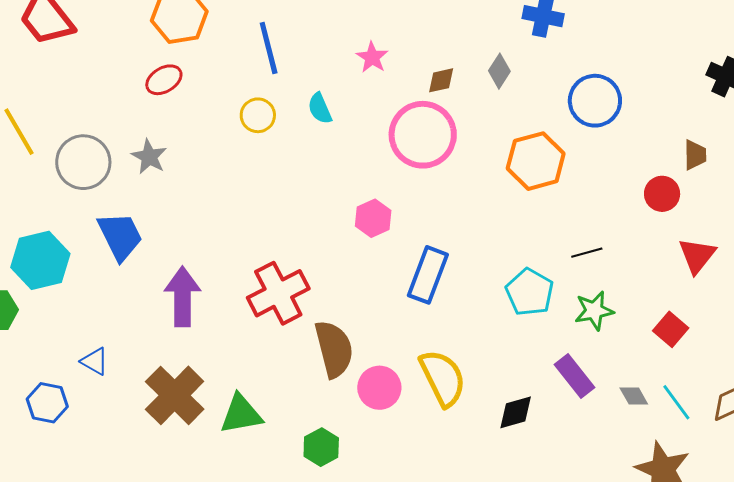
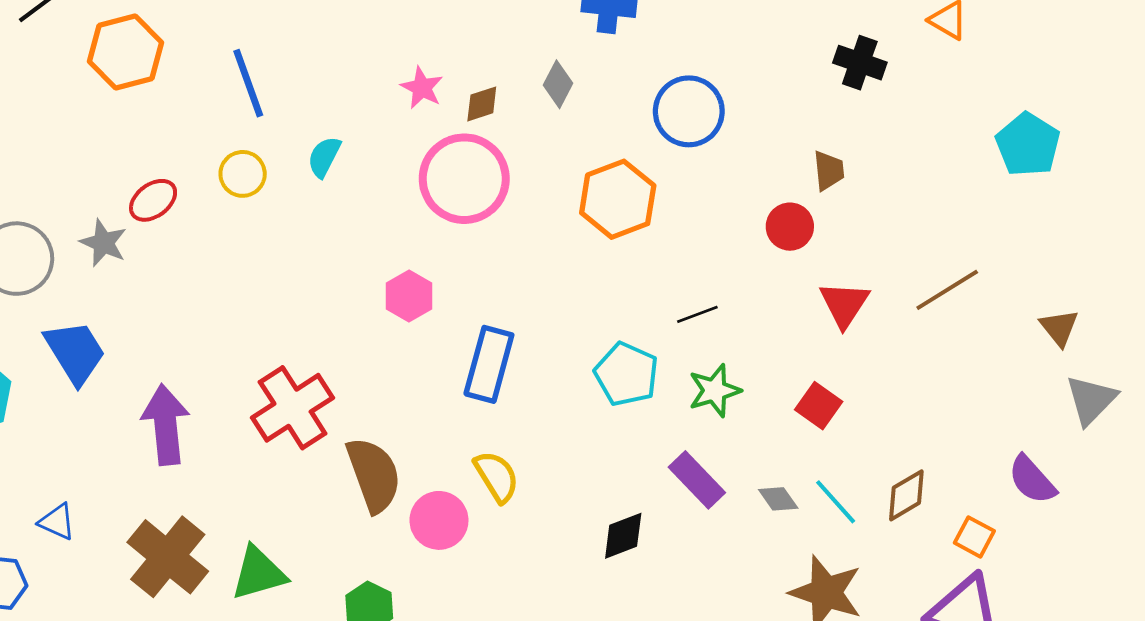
pink star: (372, 57) -> (422, 88), moved
red ellipse: (164, 80) -> (153, 200), moved
cyan semicircle: (320, 108) -> (324, 157), turned 56
yellow semicircle: (443, 378) -> (497, 477), moved, size x0.7

